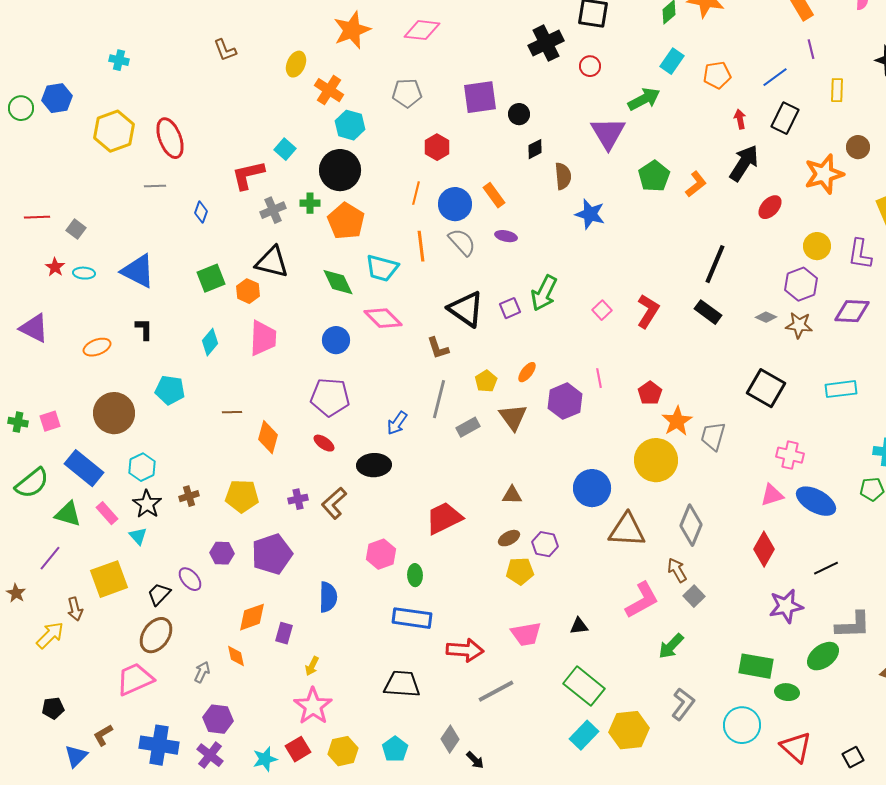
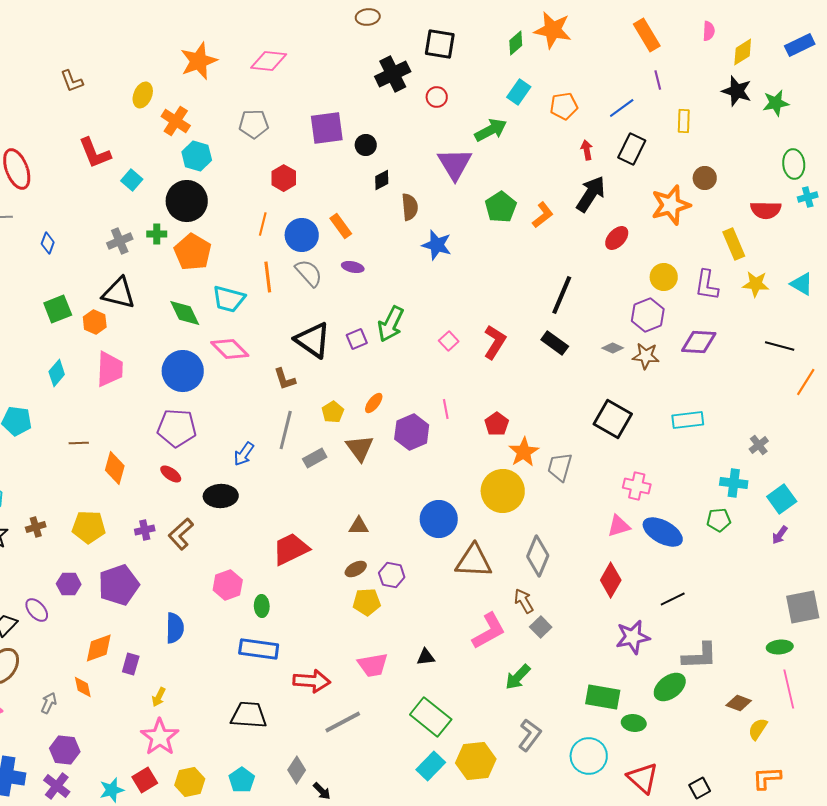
red L-shape: (248, 175) -> (95, 153), moved, turned -99
blue circle: (336, 340) -> (183, 371), size x1.5

